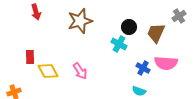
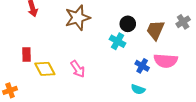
gray cross: (179, 16) -> (183, 22), moved

